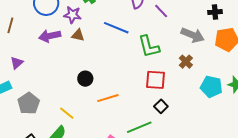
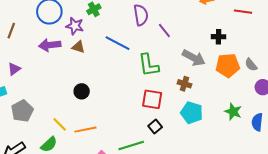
brown cross: (186, 62) -> (184, 84), turned -32
cyan pentagon: (211, 87) -> (192, 113), moved
orange line: (108, 98) -> (85, 130), moved

